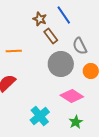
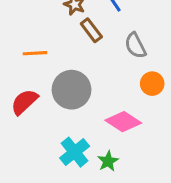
gray circle: (61, 64) -> (72, 90), moved
green star: (76, 122) -> (108, 161), moved

